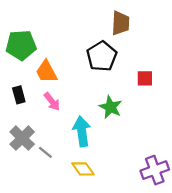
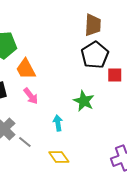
black pentagon: (102, 56) -> (95, 55), moved
cyan arrow: (82, 131) -> (58, 123), size x0.6

